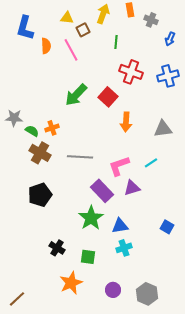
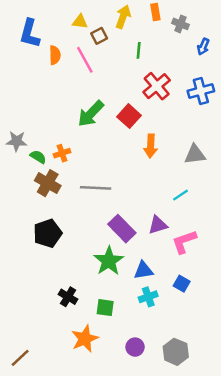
red cross: (131, 72) -> (157, 86), turned 30
pink L-shape: (119, 166) -> (184, 242), moved
blue square: (167, 227) -> (182, 284), moved

